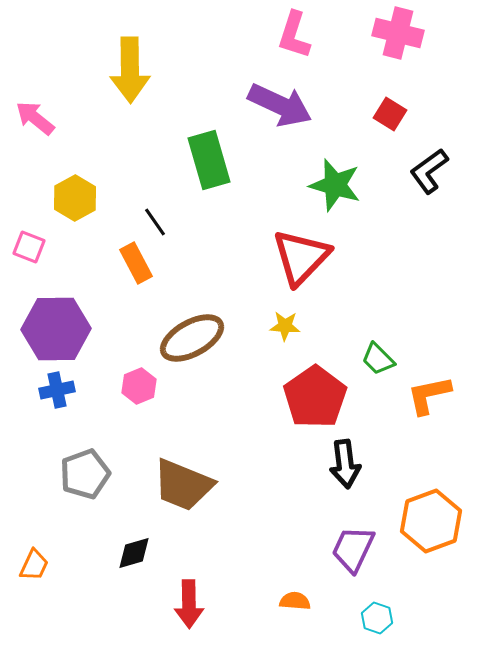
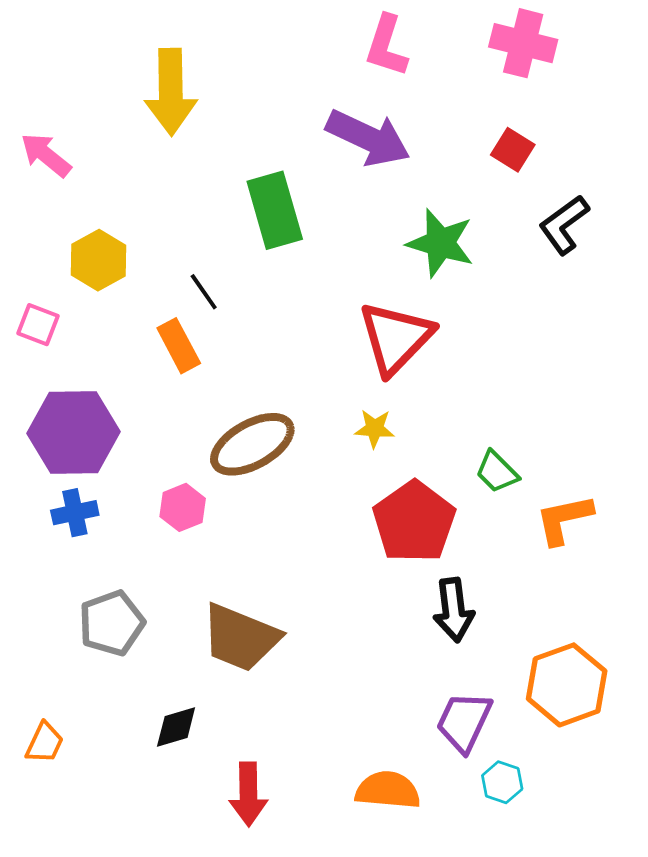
orange semicircle: (295, 601) -> (388, 790), size x1.6
cyan hexagon: (377, 618) -> (502, 782), moved

